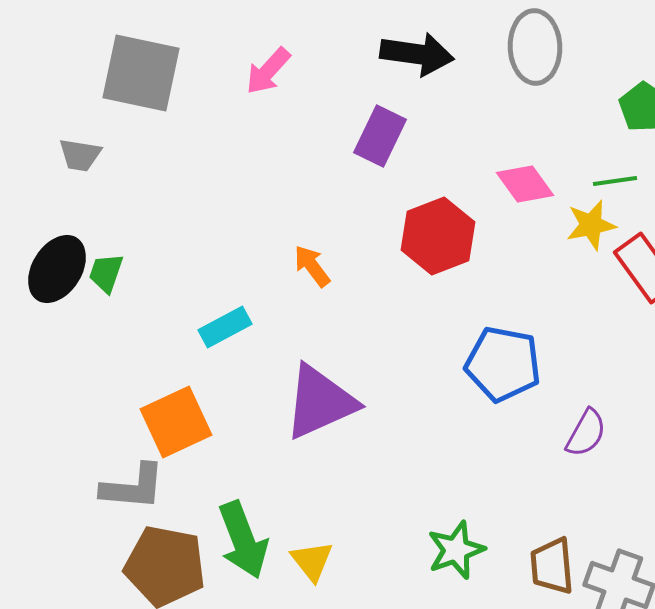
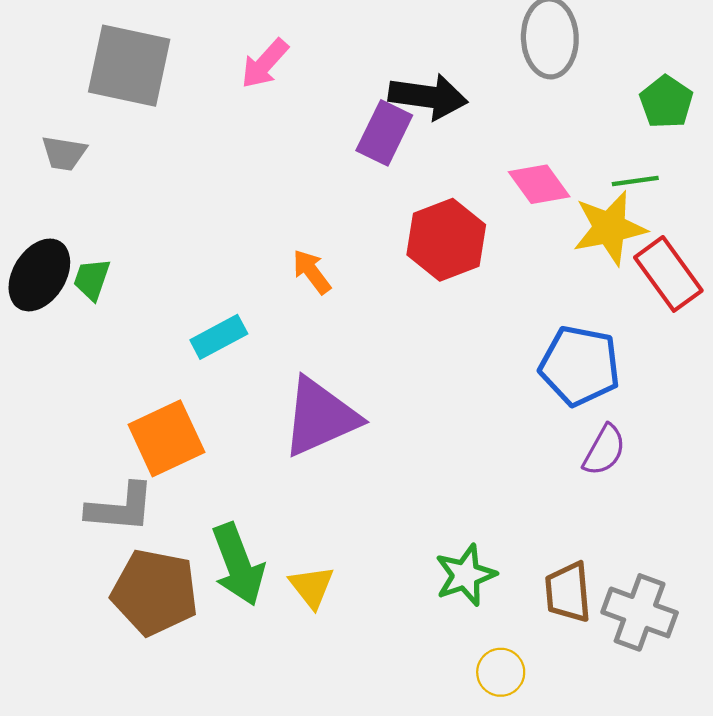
black arrow: (417, 54) -> (428, 97), moved
yellow star: (591, 225) -> (610, 228), size x1.4
blue pentagon: (503, 364) -> (580, 366), moved

